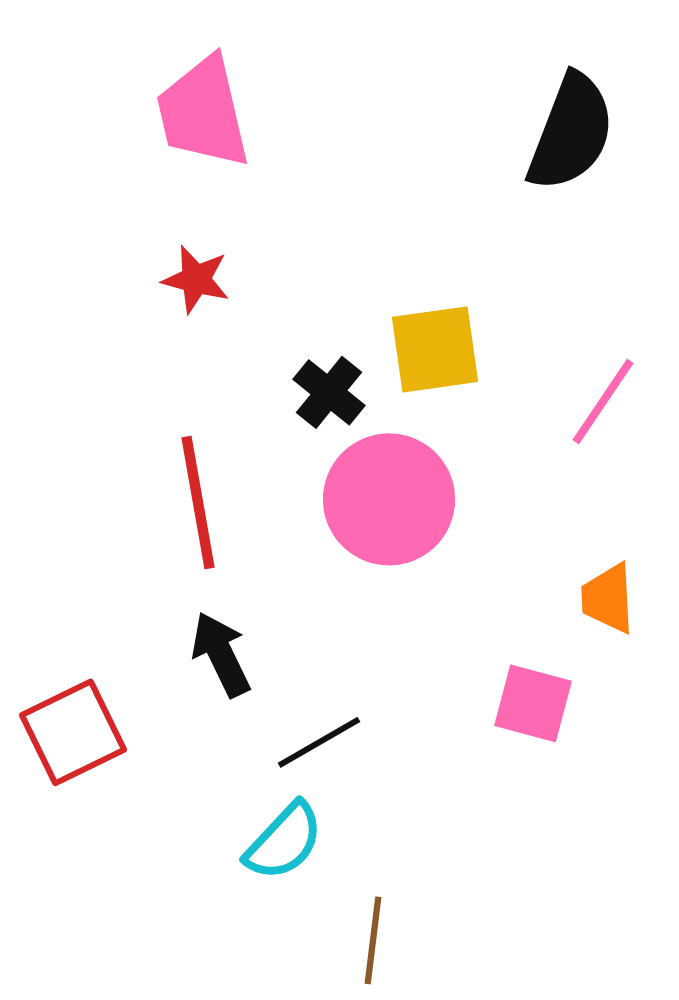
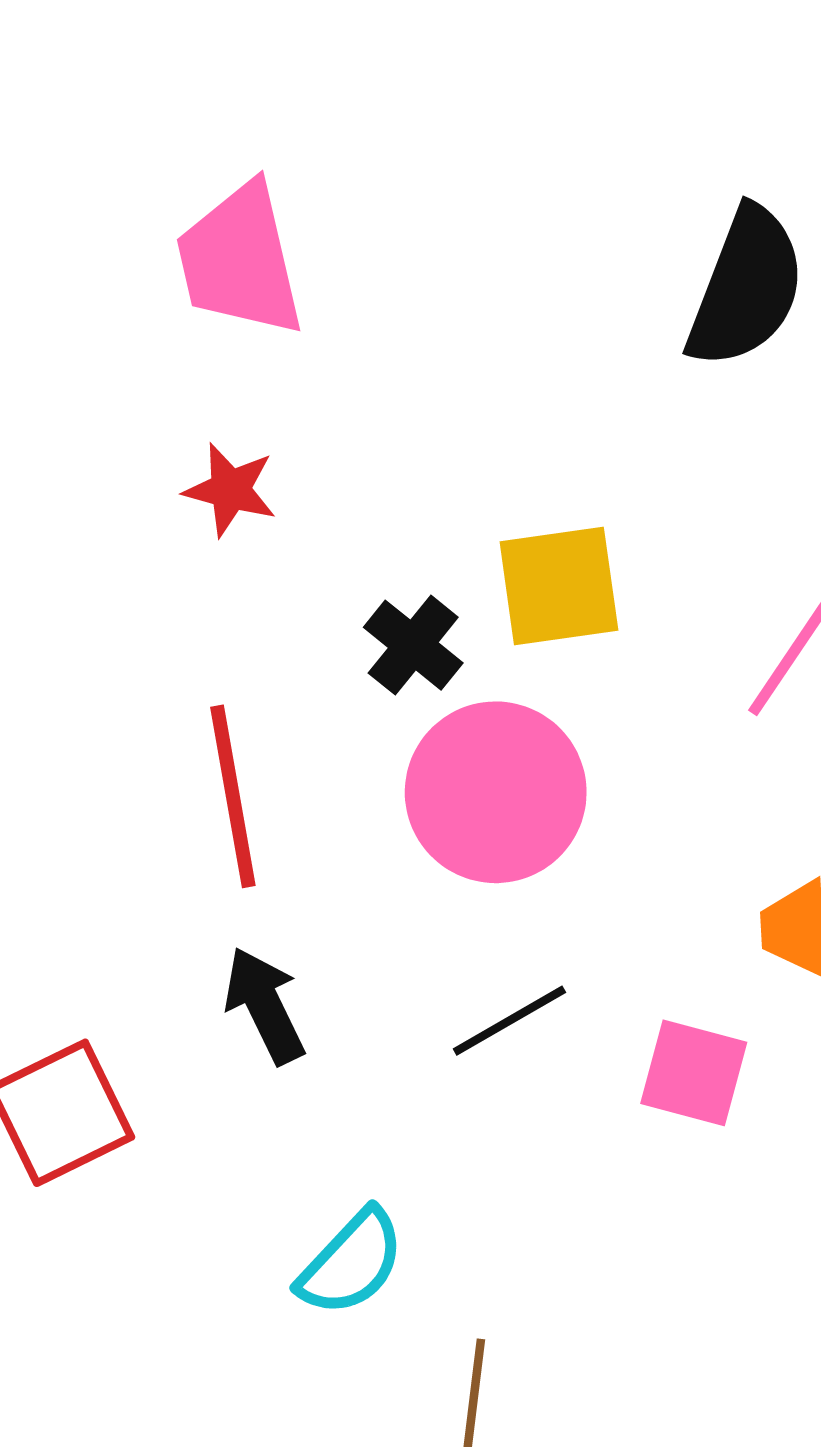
black line: (319, 742) -> (509, 1021), moved

